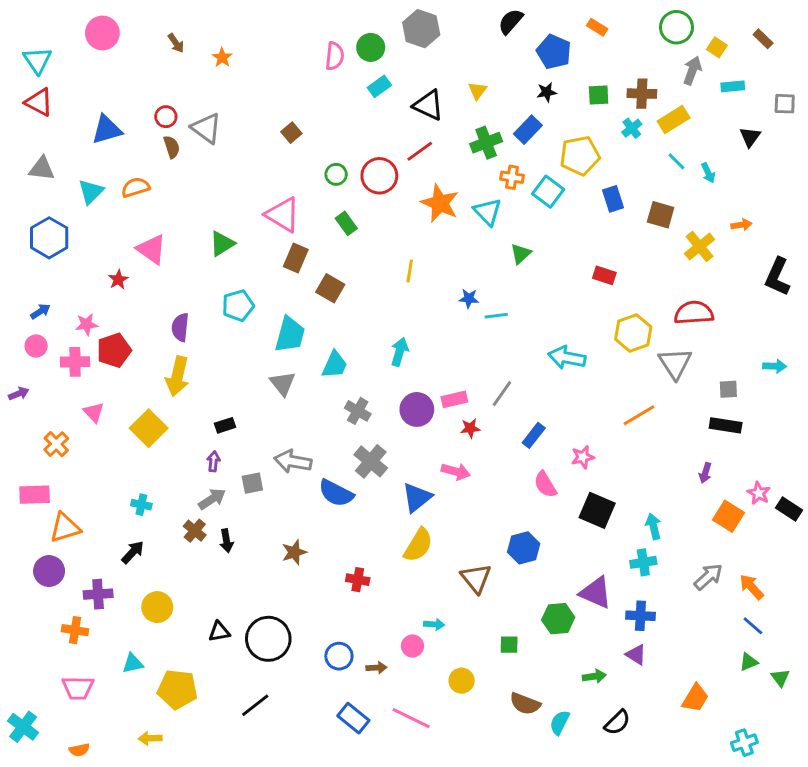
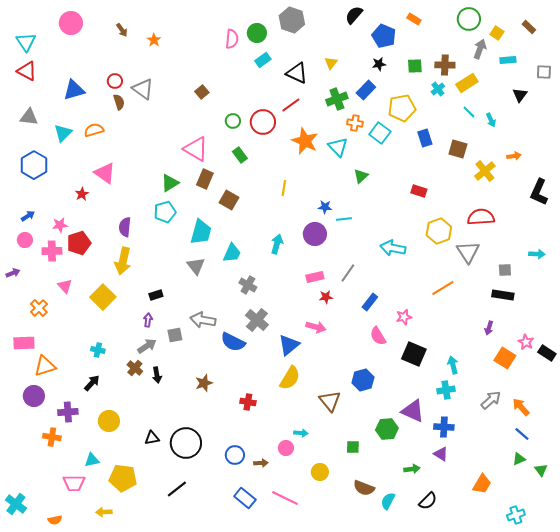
green triangle: (222, 244) -> (170, 183), moved
purple circle: (417, 409) -> (315, 234), moved
pink trapezoid: (78, 688) -> (74, 483), moved

